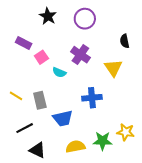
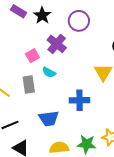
purple rectangle: (24, 43) -> (18, 11), moved
purple cross: (80, 55) -> (57, 44), moved
gray rectangle: (40, 100) -> (29, 84), moved

